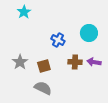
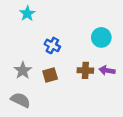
blue cross: (58, 40) -> (52, 45), moved
gray semicircle: (43, 88) -> (20, 100), moved

